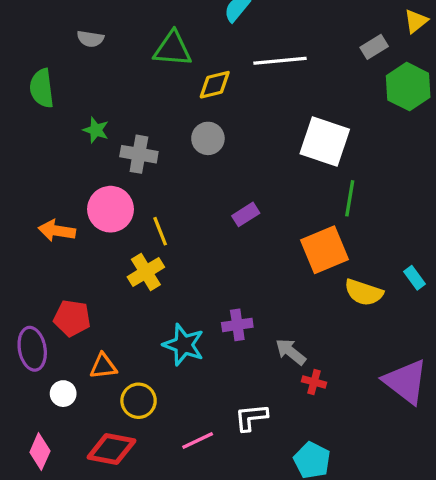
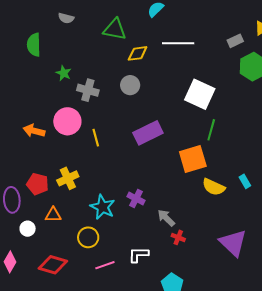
purple rectangle: (246, 214) -> (148, 133), size x1.8
yellow cross: (146, 272) -> (68, 178), moved
purple cross: (237, 325) -> (136, 198), turned 30
yellow circle: (139, 401) -> (88, 237), moved

